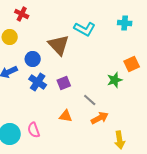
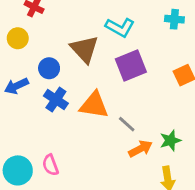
green star: (115, 80) -> (170, 140), moved
purple square: (64, 83) -> (131, 66), moved, size x1.6
orange triangle: (66, 116) -> (94, 105), moved, size x1.6

